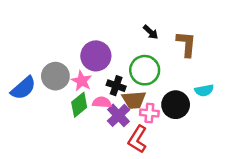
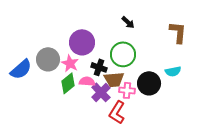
brown L-shape: (186, 44) -> (178, 32), moved

